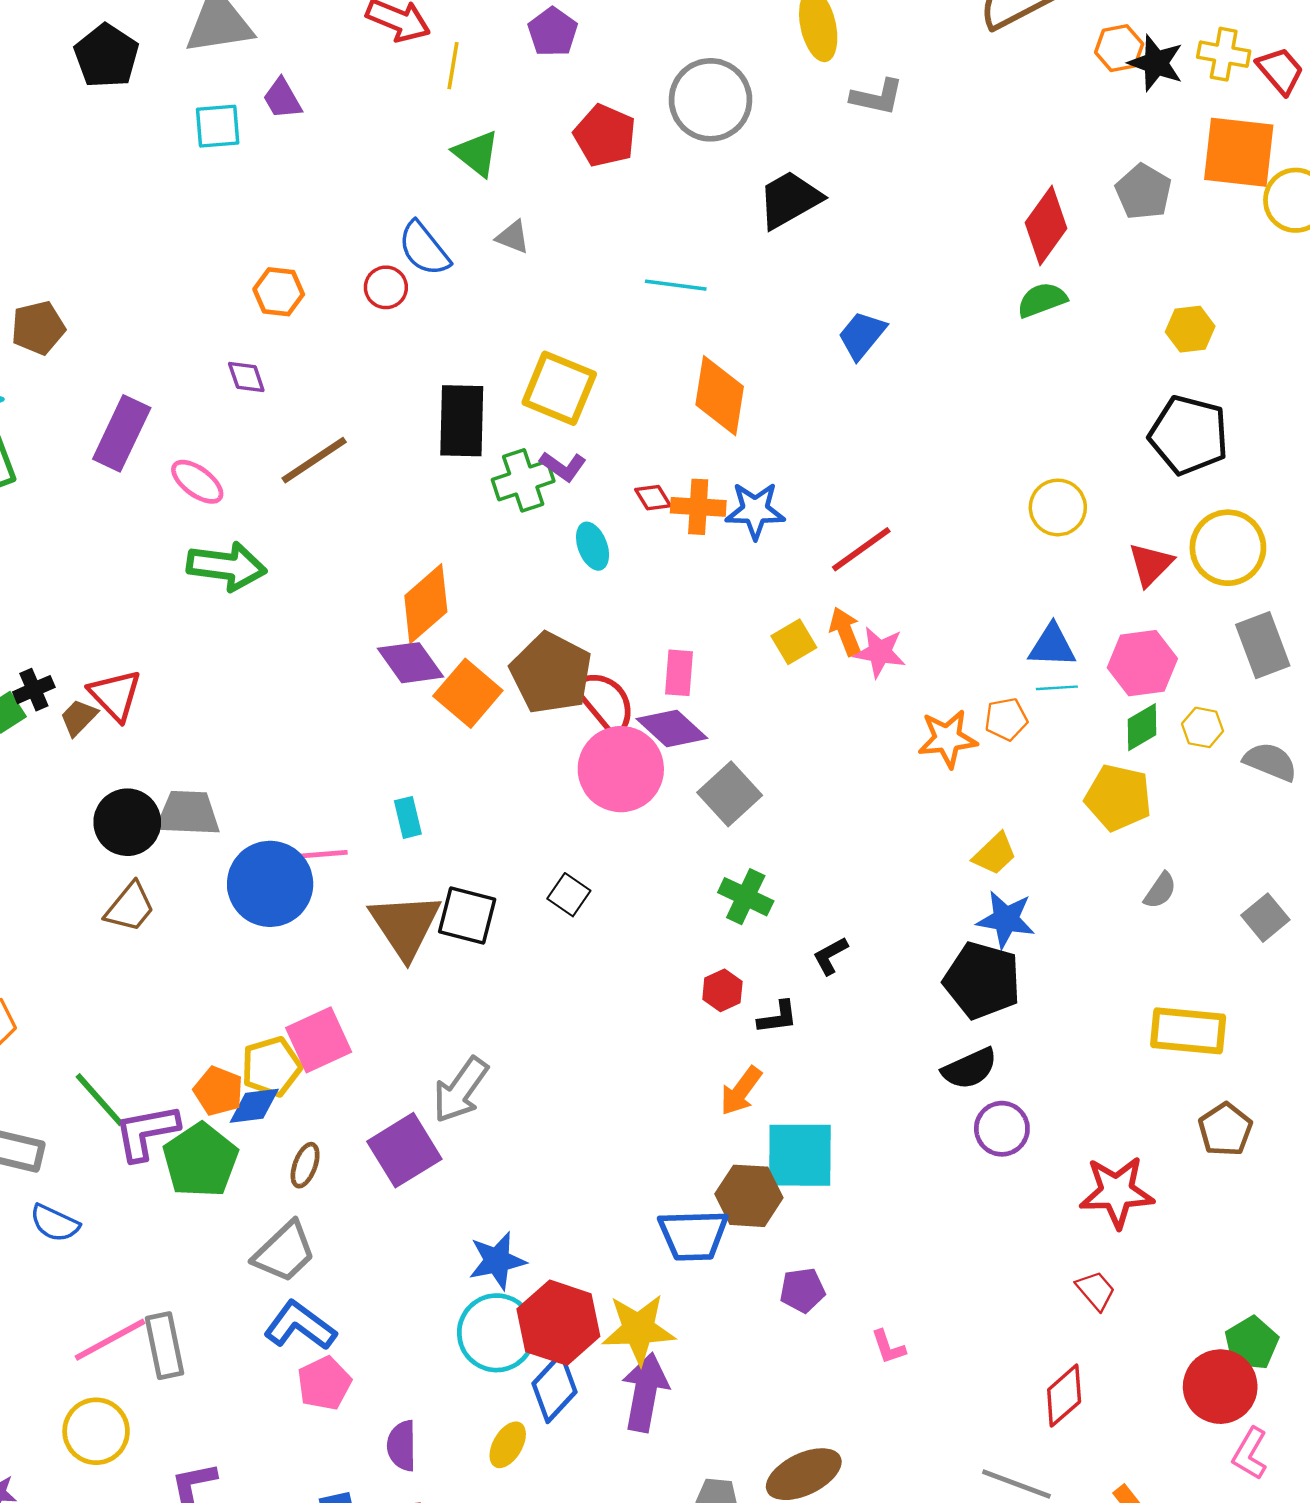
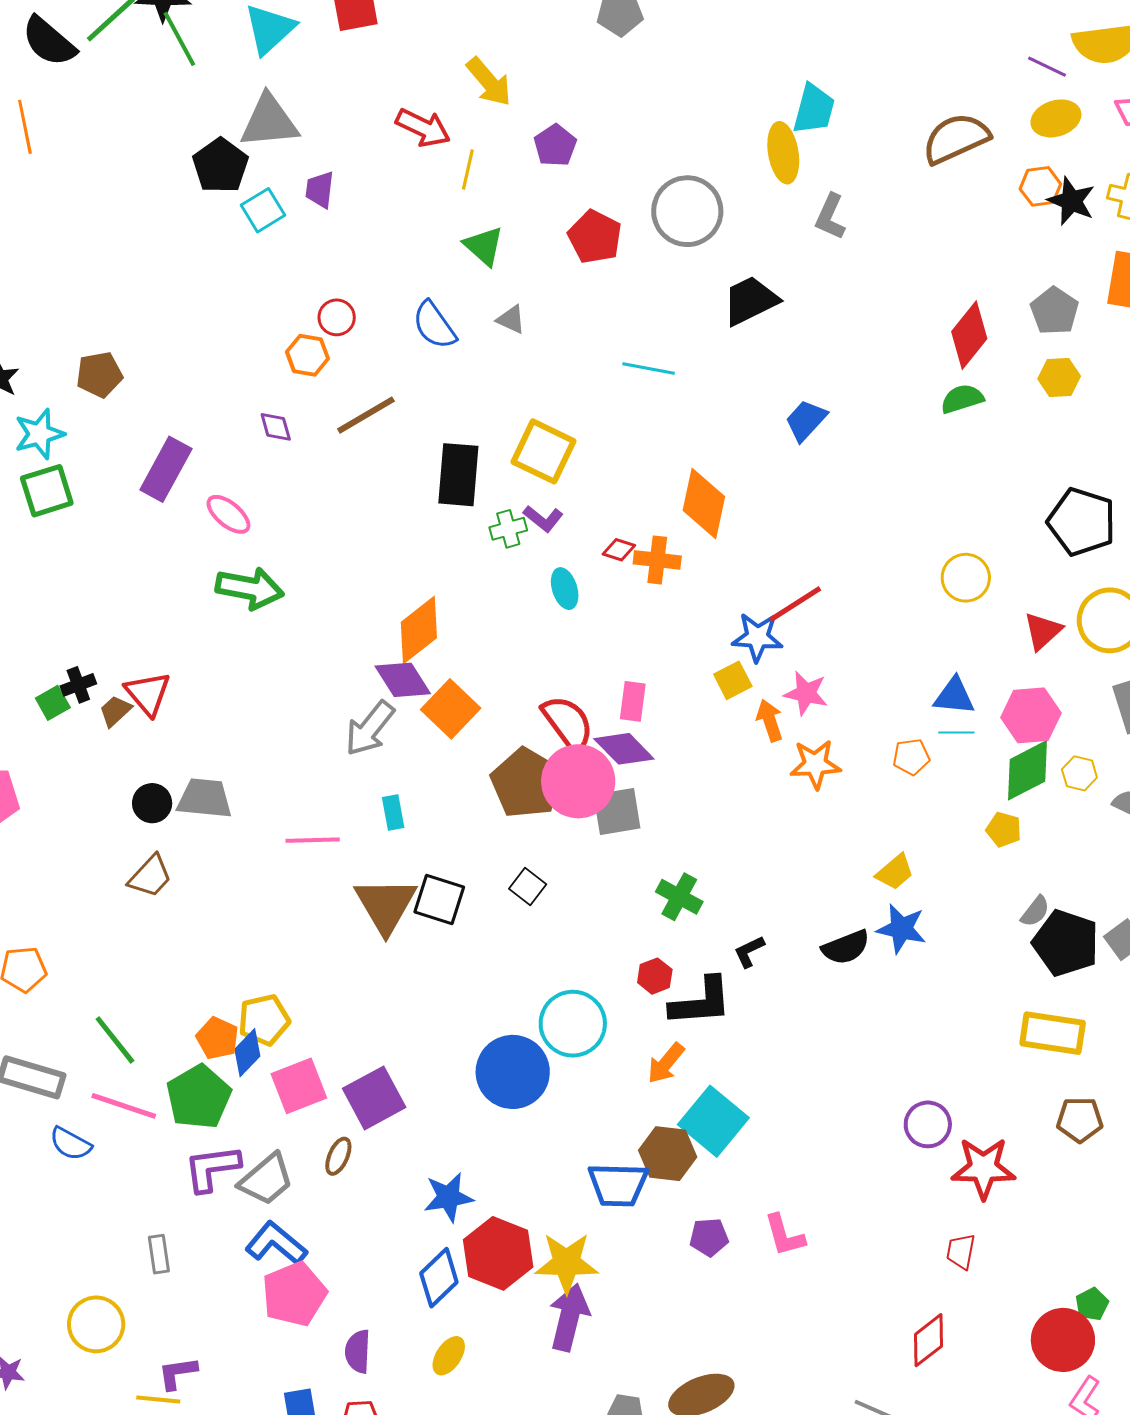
black pentagon: (106, 56) -> (220, 166), moved
gray L-shape: (877, 97) -> (830, 217), turned 99
purple trapezoid: (282, 99) -> (320, 190), turned 33
cyan square: (218, 126) -> (263, 210), turned -30
red circle: (386, 287) -> (337, 317), moved
yellow hexagon: (1190, 329) -> (1059, 378), moved
orange diamond: (720, 396) -> (704, 503), moved
brown line: (314, 460) -> (366, 415), moved
green cross: (523, 480) -> (508, 529), size x0.7
red diamond: (653, 498) -> (619, 550), turned -44
blue star: (755, 511) -> (757, 637), moved
orange arrow: (845, 631) -> (770, 720), moved
brown pentagon: (551, 673) -> (526, 783), moved
green diamond: (1142, 727) -> (1028, 770), size x1.5
orange star: (947, 739) -> (815, 764), moved
gray square: (730, 794) -> (617, 811), moved, turned 30
yellow pentagon: (1118, 798) -> (1004, 830), size x0.6
black circle: (127, 822) -> (152, 803), size x0.7
blue circle: (270, 884) -> (513, 1072), moved
black pentagon: (982, 980) -> (1066, 943), moved
black L-shape: (778, 1017) -> (701, 1002), size x1.8
pink square: (319, 1040) -> (299, 1086), moved
black semicircle: (970, 1069) -> (846, 947), moved
gray arrow: (461, 1090) -> (370, 728), moved
blue diamond: (254, 1106) -> (247, 1053), turned -42
purple circle: (1002, 1129) -> (928, 1124), moved
brown pentagon: (1225, 1130) -> (1080, 1120), turned 30
purple L-shape: (146, 1132) -> (212, 1168), moved
cyan square: (800, 1155) -> (713, 1121), turned 36
brown ellipse: (305, 1165) -> (338, 1156), moved
red trapezoid: (1096, 1290) -> (961, 1251), turned -132
cyan circle: (496, 1333) -> (573, 1024), moved
pink line: (110, 1340) -> (124, 1106), moved, turned 44
green pentagon: (1252, 1343) -> (1092, 1304), size x0.7
gray rectangle: (165, 1346) -> (159, 1254), size x0.7
pink L-shape: (888, 1347) -> (784, 1235), moved, size x1.4
pink pentagon: (324, 1383) -> (294, 1294), size x1.4
blue diamond: (554, 1388) -> (439, 1278), moved

